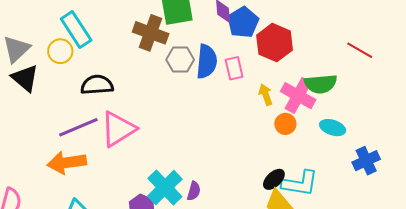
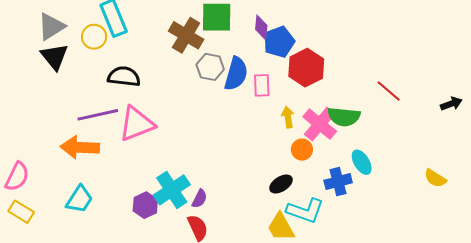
cyan ellipse: (333, 128) -> (362, 162), moved, turned 30
blue cross: (366, 161) -> (338, 182), moved
black ellipse: (274, 179) -> (281, 184), moved

